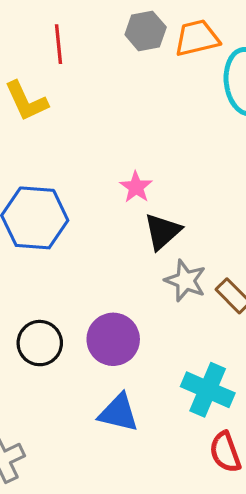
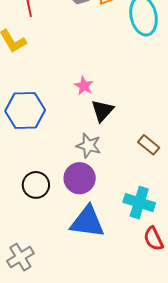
gray star: (185, 281) -> (89, 146), moved
blue triangle: (119, 413) -> (87, 222), size x1.4

